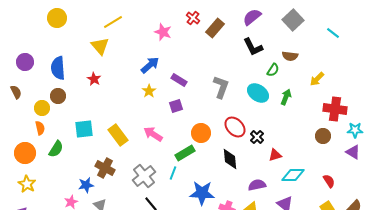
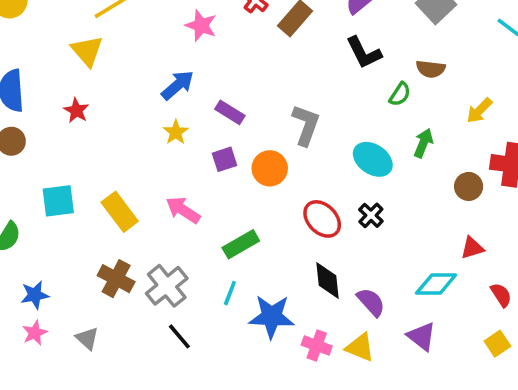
cyan ellipse: (258, 93) -> (373, 159), moved
red ellipse: (235, 127) -> (322, 219), moved
orange circle: (201, 133) -> (270, 168), moved
brown circle: (323, 136) -> (469, 186), moved
red triangle: (275, 155) -> (472, 248), moved
black diamond: (230, 159) -> (328, 280), moved
brown cross: (105, 168) -> (116, 279), moved
cyan line: (173, 173) -> (230, 293), moved
blue star: (86, 185) -> (35, 295), moved
purple semicircle: (257, 185) -> (371, 302), turned 60

